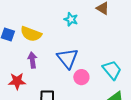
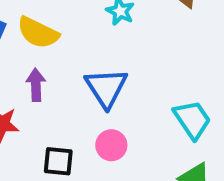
pink circle: (81, 77) -> (111, 145), moved

